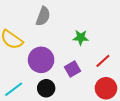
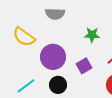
gray semicircle: (43, 16) -> (55, 14), turned 72

